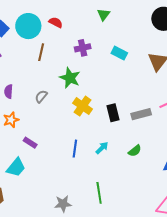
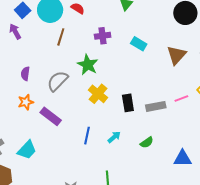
gray semicircle: (41, 96) -> (58, 81), size x1.6
purple rectangle: (30, 143) -> (51, 116), moved, size x1.5

